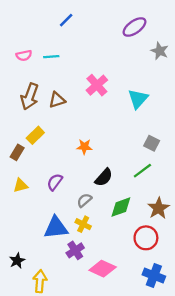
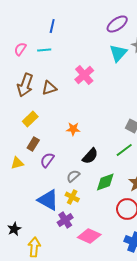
blue line: (66, 20) -> (52, 26), moved, turned -32
pink semicircle: (24, 55) -> (20, 49), turned 136
cyan triangle: (138, 99) -> (118, 53), moved
brown rectangle: (17, 152) -> (33, 144), moved
blue triangle: (56, 228) -> (48, 200), turned 35

